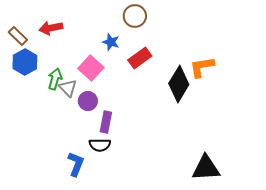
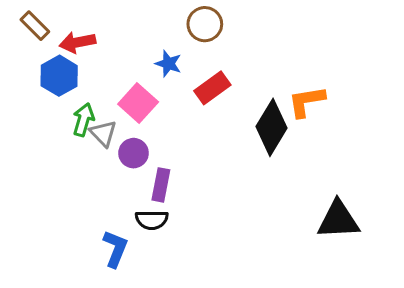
brown rectangle: (18, 36) -> (35, 26), moved
blue hexagon: (25, 62) -> (59, 76), moved
black triangle: (206, 168) -> (338, 220), moved

